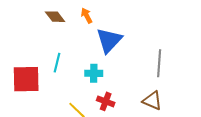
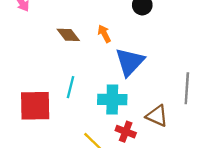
cyan cross: (94, 73) -> (112, 100), size x1.4
brown triangle: (152, 101) -> (157, 116), moved

